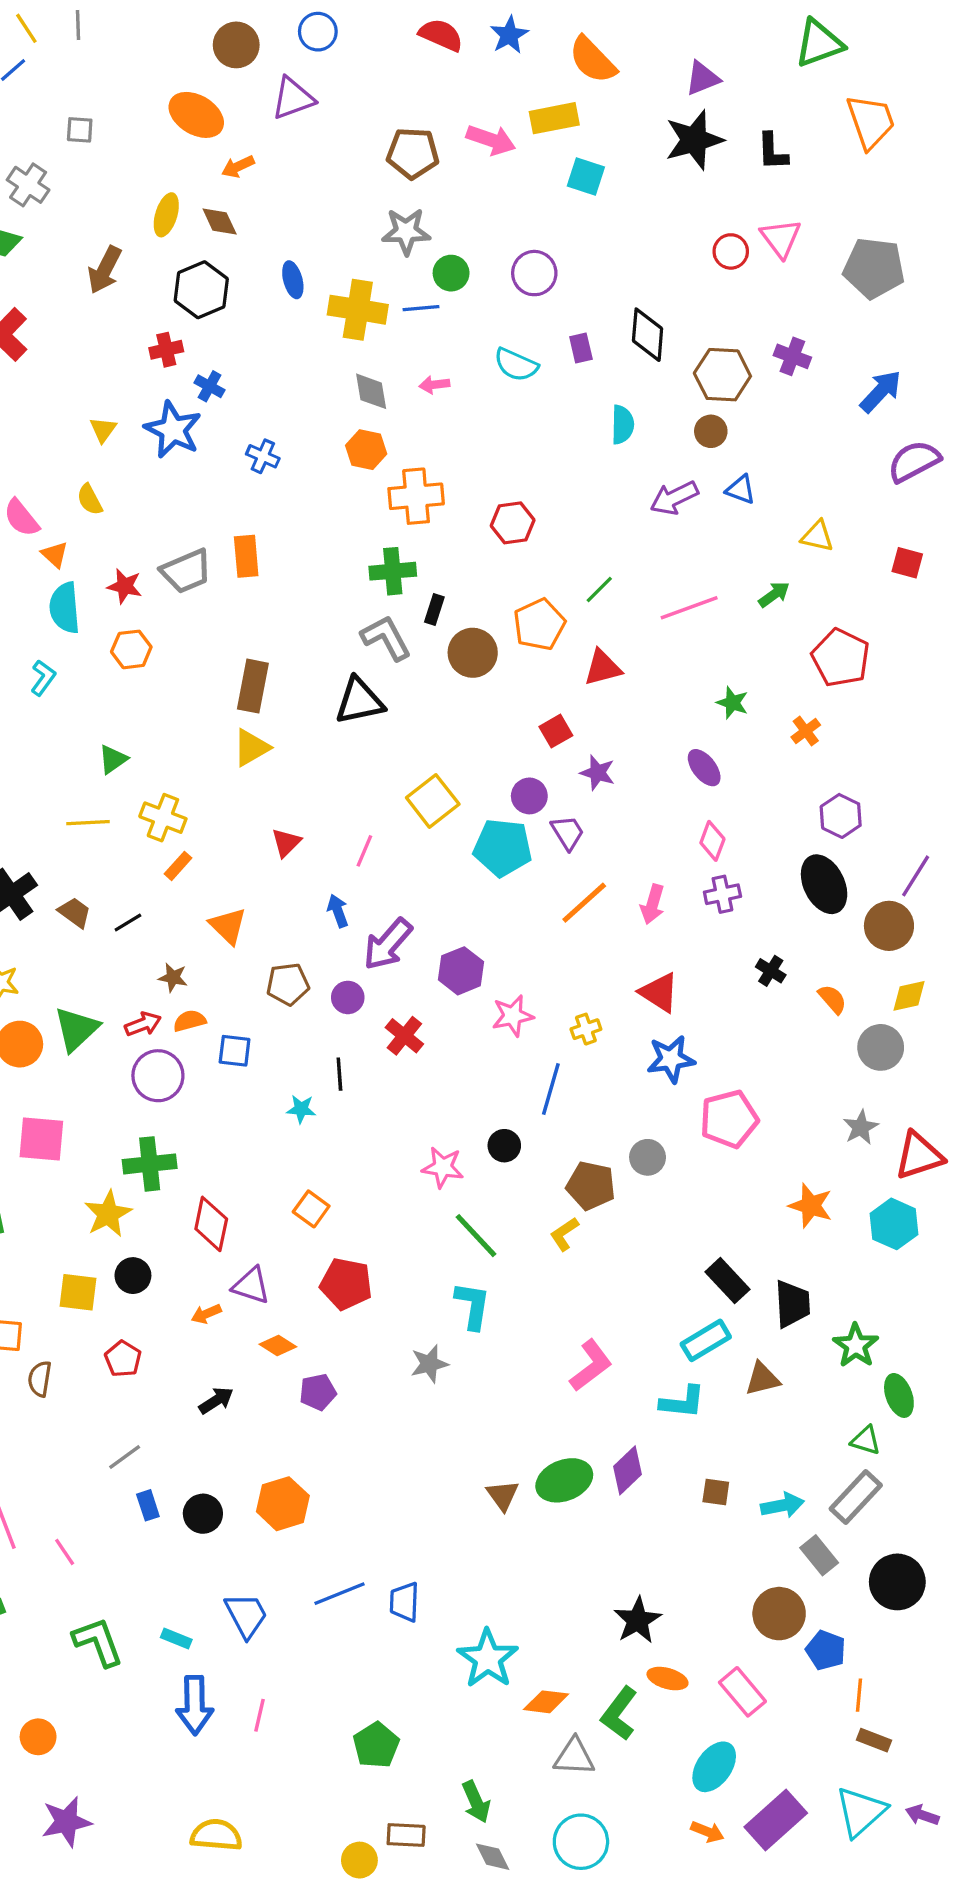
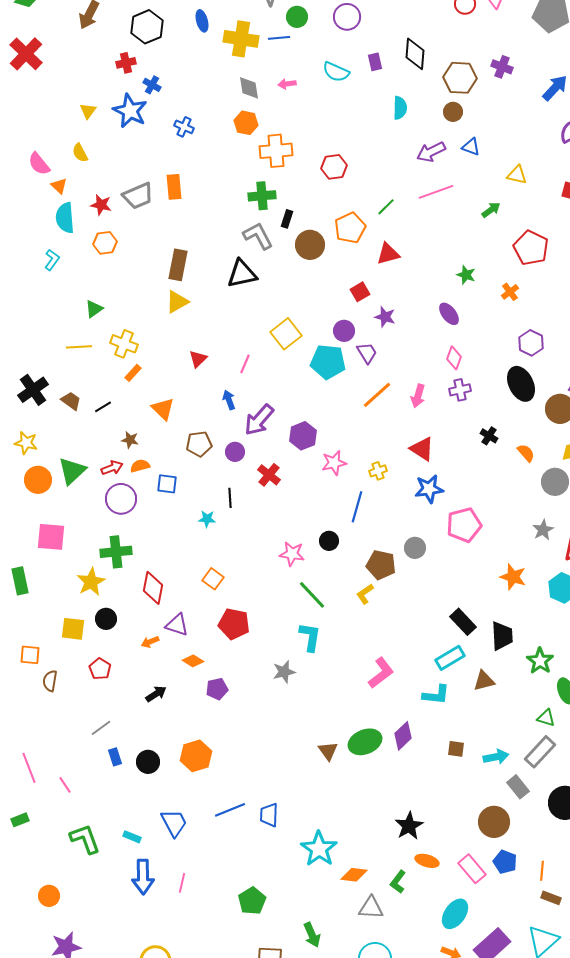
pink line: (689, 608) -> (436, 192), moved
blue pentagon: (826, 1650) -> (505, 862), moved
green L-shape: (619, 1713) -> (398, 882), size x0.7

